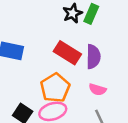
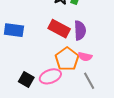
orange pentagon: (55, 88) -> (67, 59), moved

